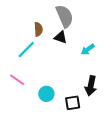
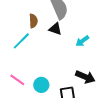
pink line: (17, 80) -> (17, 80), moved
black arrow: (91, 86) -> (85, 77), turned -78

